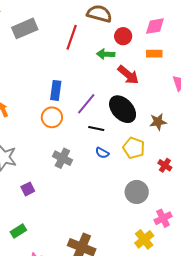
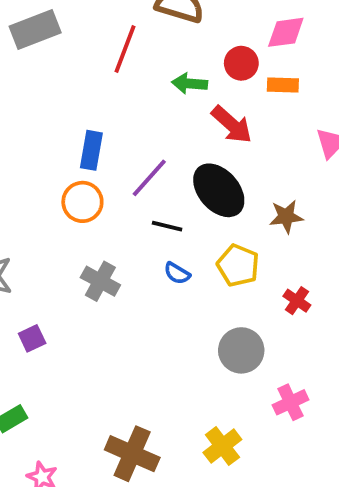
red circle: (123, 36) -> (241, 63), moved
yellow cross: (144, 239) -> (222, 446), moved

